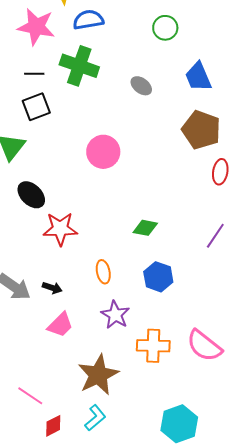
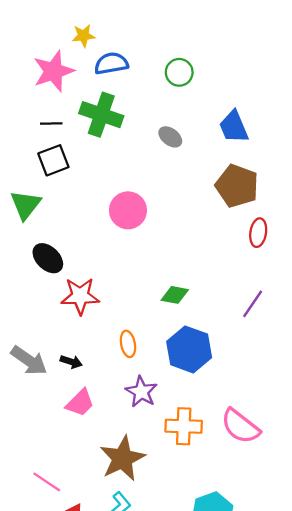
pink star: (36, 27) -> (53, 71), turned -30
green circle: (165, 28) -> (179, 72), moved
blue hexagon: (158, 277) -> (189, 349), size x1.4

